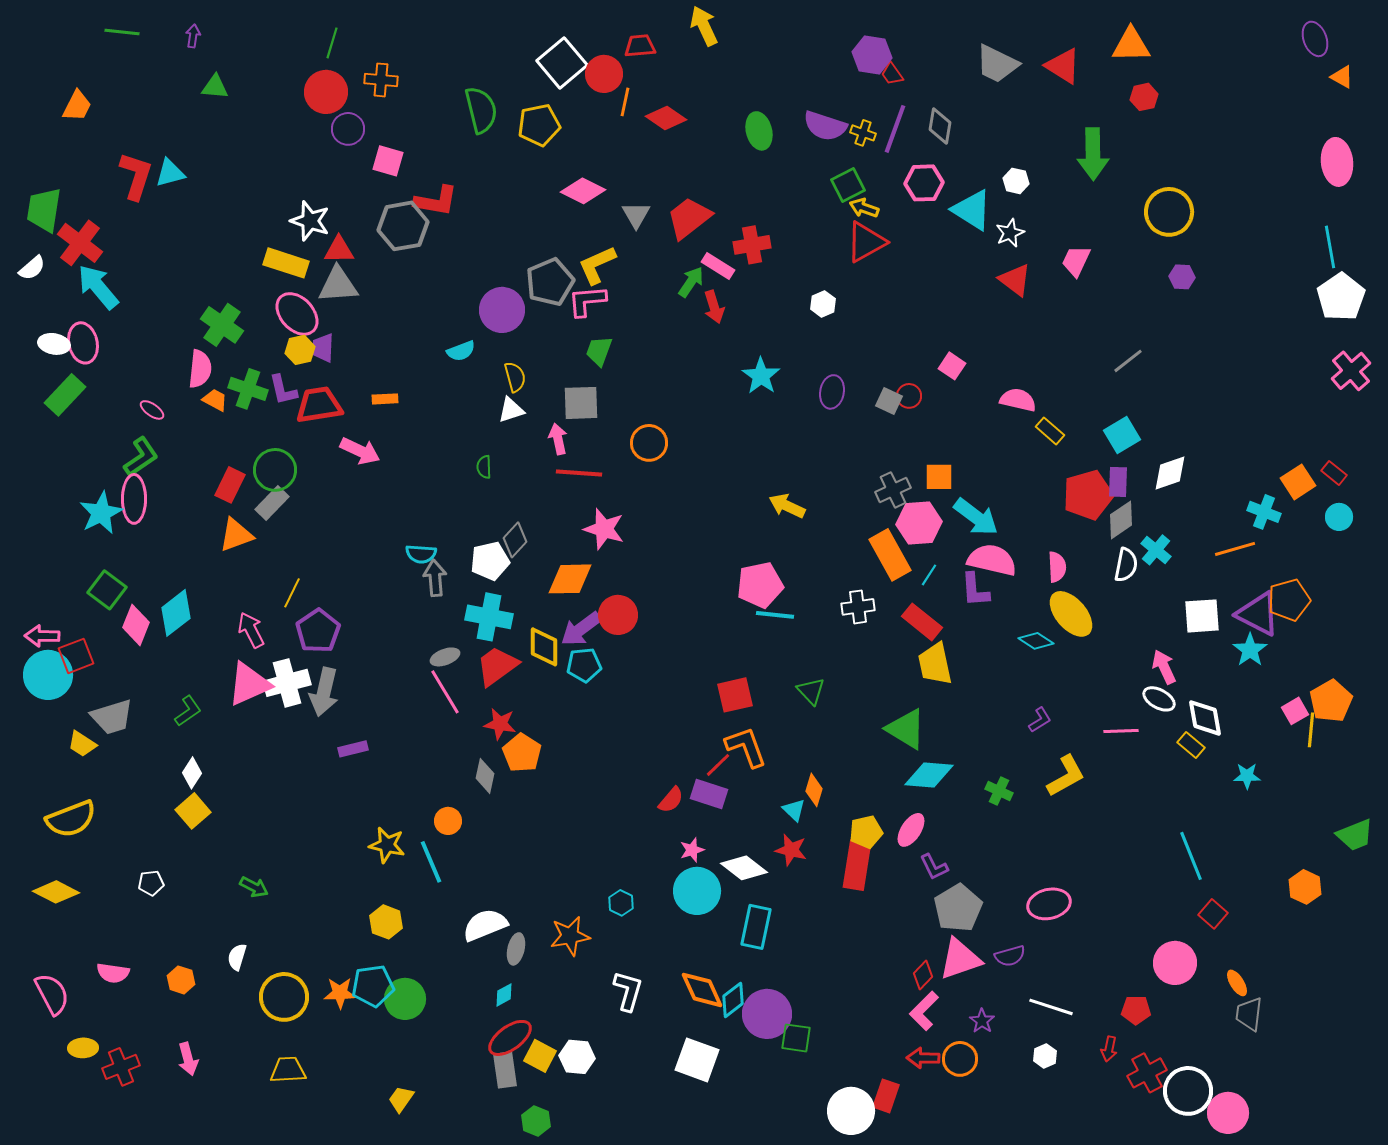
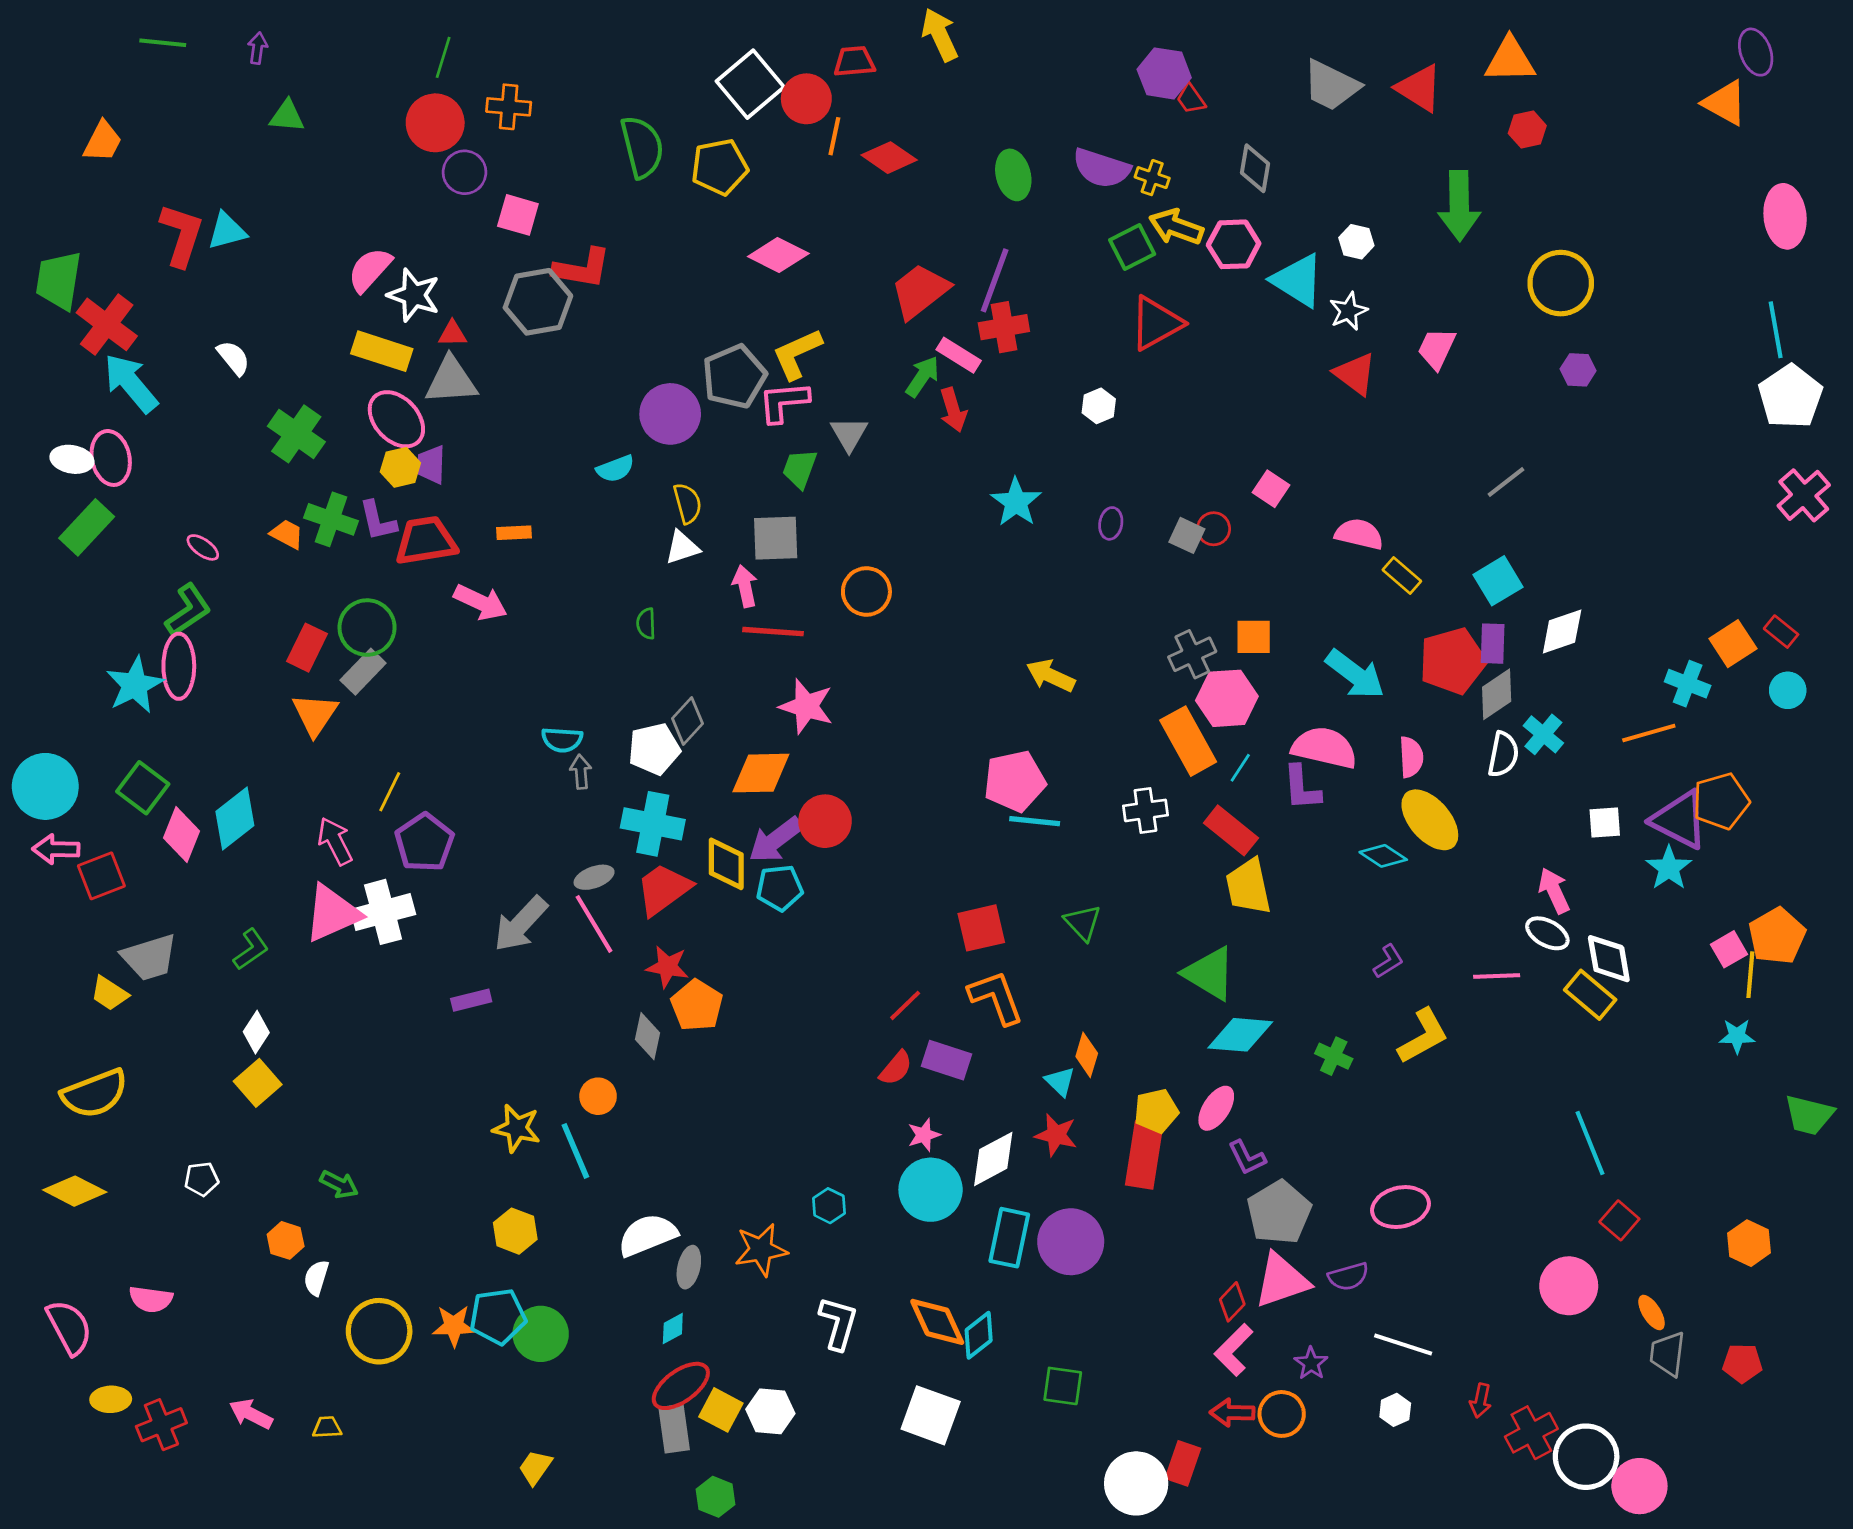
orange triangle: (1342, 77) -> (1725, 103), moved, size x1.5
purple line: (895, 129) -> (995, 280), moved
yellow arrow: (864, 208) -> (1176, 227), moved, size x1.4
gray triangle: (636, 215) -> (849, 434), moved
red triangle: (339, 250) -> (453, 334), size x0.7
white semicircle: (32, 268) -> (234, 358), moved, turned -88
pink semicircle: (200, 369) -> (370, 270), moved, turned -144
purple ellipse: (832, 392) -> (1111, 523), size x0.7
cyan arrow: (976, 517) -> (1355, 674), moved
orange triangle: (236, 535) -> (315, 714), turned -36
gray arrow: (435, 578) -> (581, 772), size x0.7
white square: (1202, 616) -> (1605, 822), size x0.7
cyan circle: (48, 675) -> (45, 786), moved
gray arrow: (324, 692) -> (521, 924), moved, turned 30
yellow rectangle: (1191, 745) -> (1590, 995), size x1.4
red line: (718, 765) -> (905, 1005), moved
cyan star: (1247, 776) -> (1737, 1036), moved
green trapezoid: (1355, 835) -> (1809, 1115), turned 36
white diamond: (744, 868) -> (993, 1159), turned -66
orange hexagon: (1305, 887) -> (1749, 1243), moved
orange hexagon: (181, 980) -> (286, 1240), moved
red pentagon: (1136, 1010) -> (1742, 1363), moved
purple circle: (767, 1014) -> (1071, 1242), moved
pink arrow: (188, 1059) -> (251, 1414), turned 132
yellow trapezoid: (288, 1070) -> (327, 1427), moved, size x0.6

